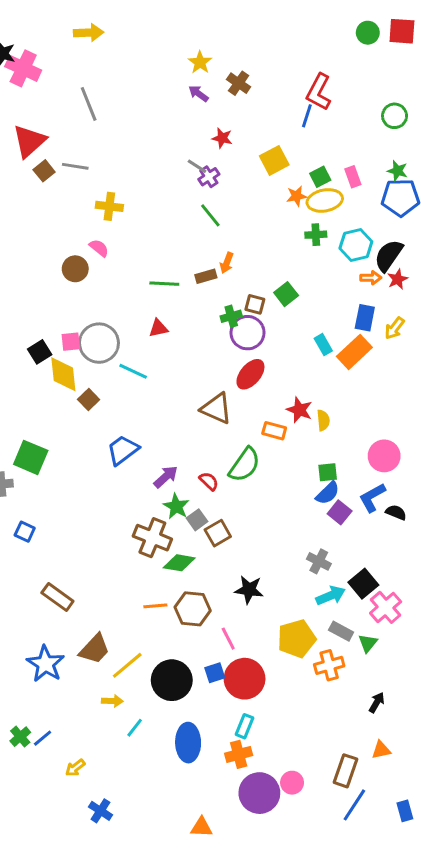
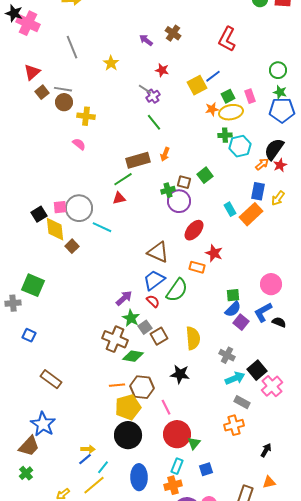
yellow star: (200, 62) -> (111, 63), moved
blue line: (307, 116) -> (213, 76), moved, turned 35
green circle: (395, 116) -> (278, 70), moved
red triangle: (29, 141) -> (32, 72), size x0.7
cyan hexagon: (356, 245) -> (240, 146), moved
brown circle: (75, 269) -> (64, 102), moved
brown rectangle: (206, 276) -> (138, 160), moved, size x1.6
orange arrow: (371, 278) -> (262, 164), turned -40
green line: (164, 284) -> (123, 179), moved, turned -36
red ellipse: (250, 374) -> (194, 230), moved
yellow semicircle: (323, 420) -> (193, 338), moved, size x1.6
blue trapezoid: (123, 450) -> (154, 280), moved
yellow pentagon: (297, 639) -> (128, 407), moved
green triangle: (368, 643) -> (194, 443), moved
brown trapezoid: (95, 649) -> (29, 446), moved
yellow line: (127, 665) -> (94, 485), moved
blue square: (215, 673) -> (206, 469), moved
blue line: (43, 738) -> (85, 459), moved

